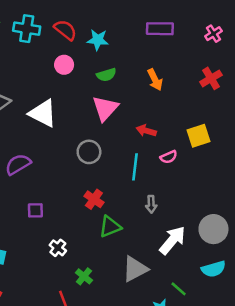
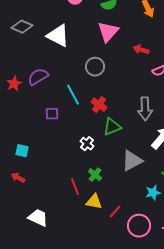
cyan line: (135, 167) -> (73, 95), moved, turned -35
gray arrow: (151, 204) -> (145, 109), size x1.6
white cross: (58, 248) -> (87, 144), moved
green cross: (84, 276) -> (95, 175), moved

